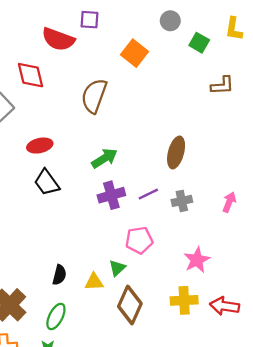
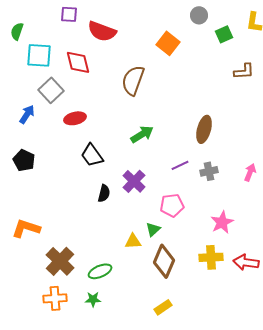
purple square: (89, 20) -> (69, 14), moved
green square: (199, 43) -> (224, 34), turned 36
red ellipse: (40, 146) -> (75, 118), moved
purple cross: (111, 195) -> (134, 181), moved, turned -30
black semicircle: (59, 275) -> (104, 193), moved
green ellipse: (56, 316) -> (100, 271), turned 40

